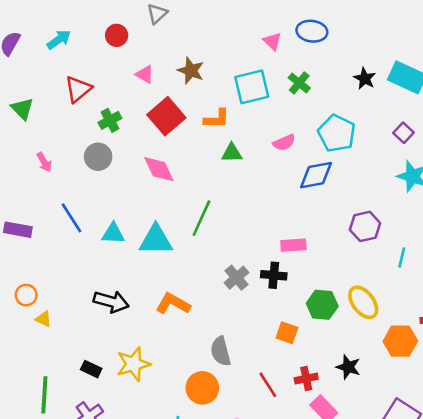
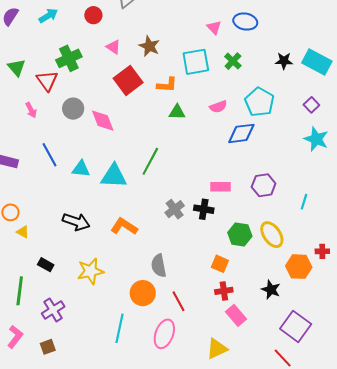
black star: (365, 79) -> (284, 61), turned -30
red triangle: (78, 89) -> (47, 81), moved, turned -30
green cross: (110, 120) -> (69, 58), moved, size x1.4
pink diamond: (159, 169) -> (103, 121), moved
purple hexagon: (365, 226) -> (264, 185), moved
orange square: (287, 333) -> (220, 264), moved
black star: (348, 367) -> (271, 290), moved
black rectangle: (91, 369) -> (46, 265), moved
red line: (268, 385) -> (178, 301), moved

